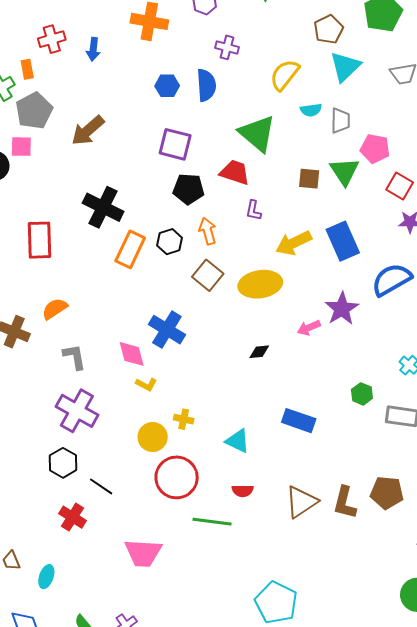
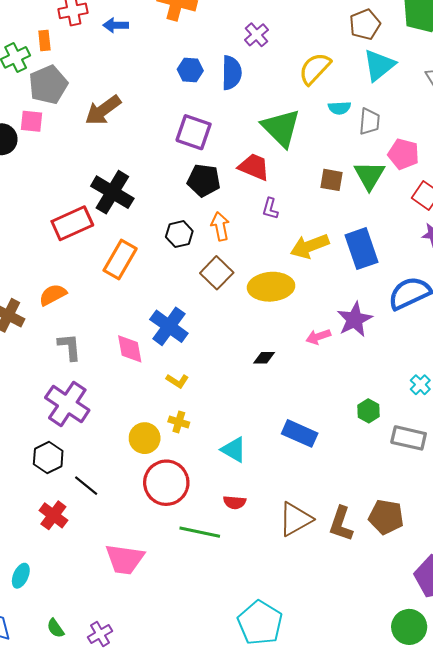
purple cross: (227, 47) -> (257, 35), turned 30
blue arrow: (93, 49) -> (116, 25), turned 80
red rectangle: (39, 240) -> (72, 223), moved, turned 63
orange rectangle: (130, 249) -> (120, 259), moved
yellow L-shape: (146, 384) -> (177, 381), moved

